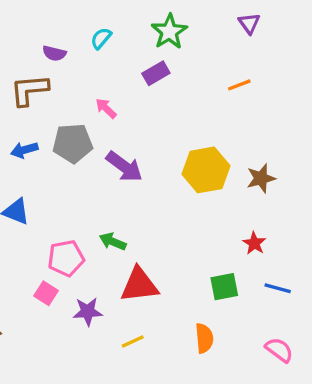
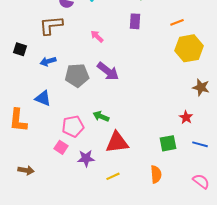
purple rectangle: (156, 73) -> (135, 21), moved, turned -56
gray pentagon: (73, 143) -> (77, 75), moved
yellow hexagon: (206, 170) -> (189, 48), moved
brown star: (261, 178) -> (201, 87), moved, turned 30

